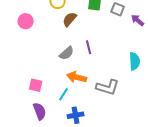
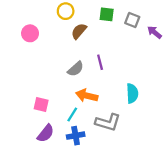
cyan semicircle: (135, 61) -> (132, 93), moved
gray L-shape: (108, 87) -> (108, 122), moved
purple semicircle: (40, 111) -> (46, 133), turned 60
blue cross: (76, 115) -> (76, 136), moved

